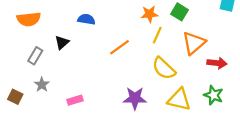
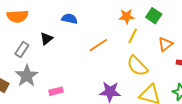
orange triangle: (194, 43) -> (165, 44), size x0.7
gray star: (42, 85) -> (27, 76), size x1.6

